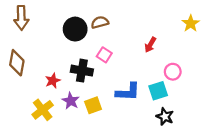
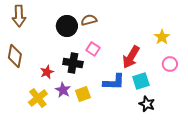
yellow star: (191, 23) -> (162, 37), moved
red arrow: (150, 45) -> (131, 57), moved, size x1.6
pink circle: (173, 72) -> (170, 64), moved

